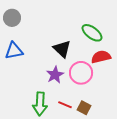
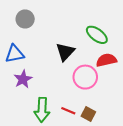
gray circle: (12, 18) -> (25, 19), moved
black triangle: (62, 49) -> (65, 52), turned 30
purple star: (55, 75) -> (23, 79), moved

